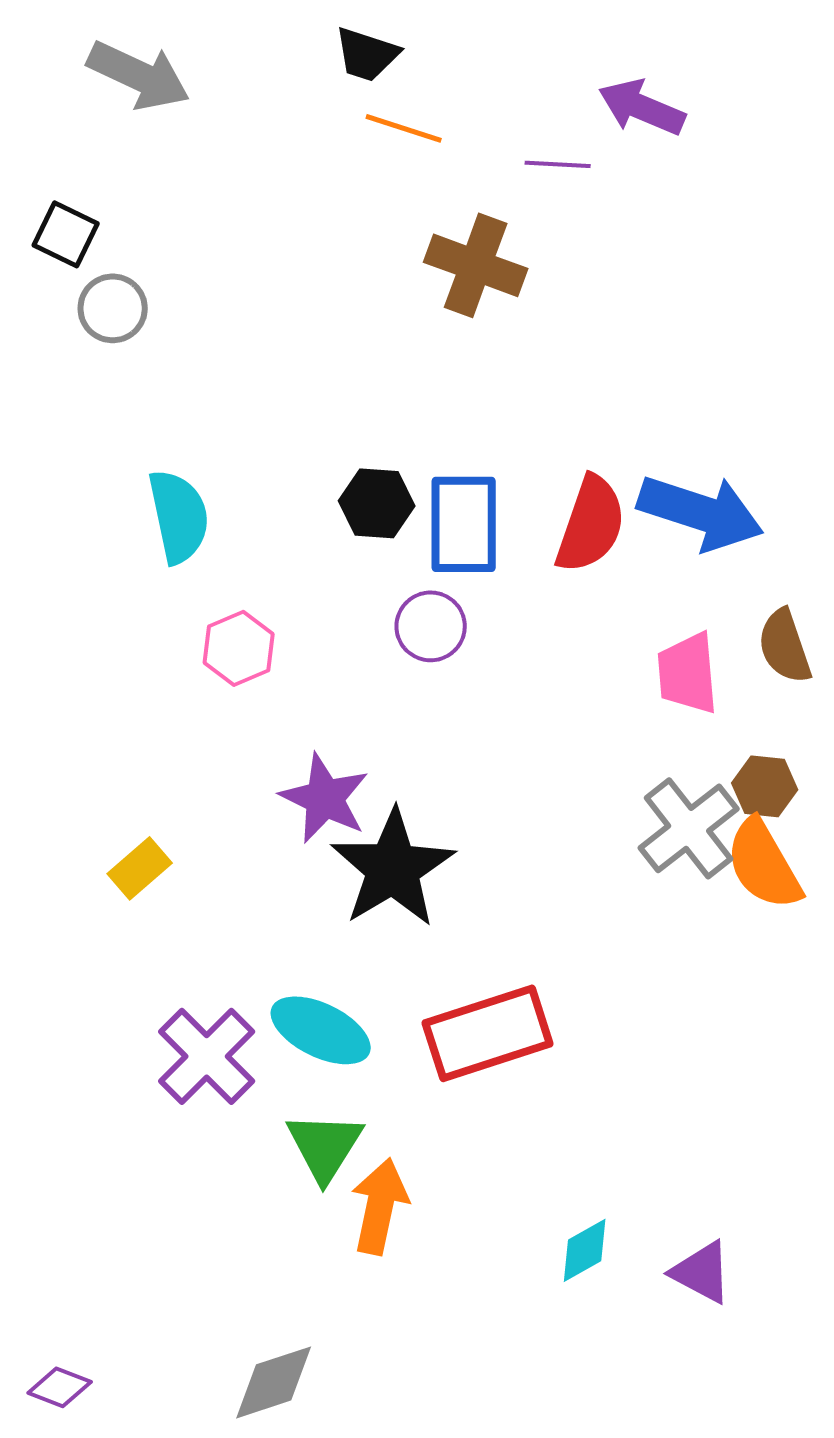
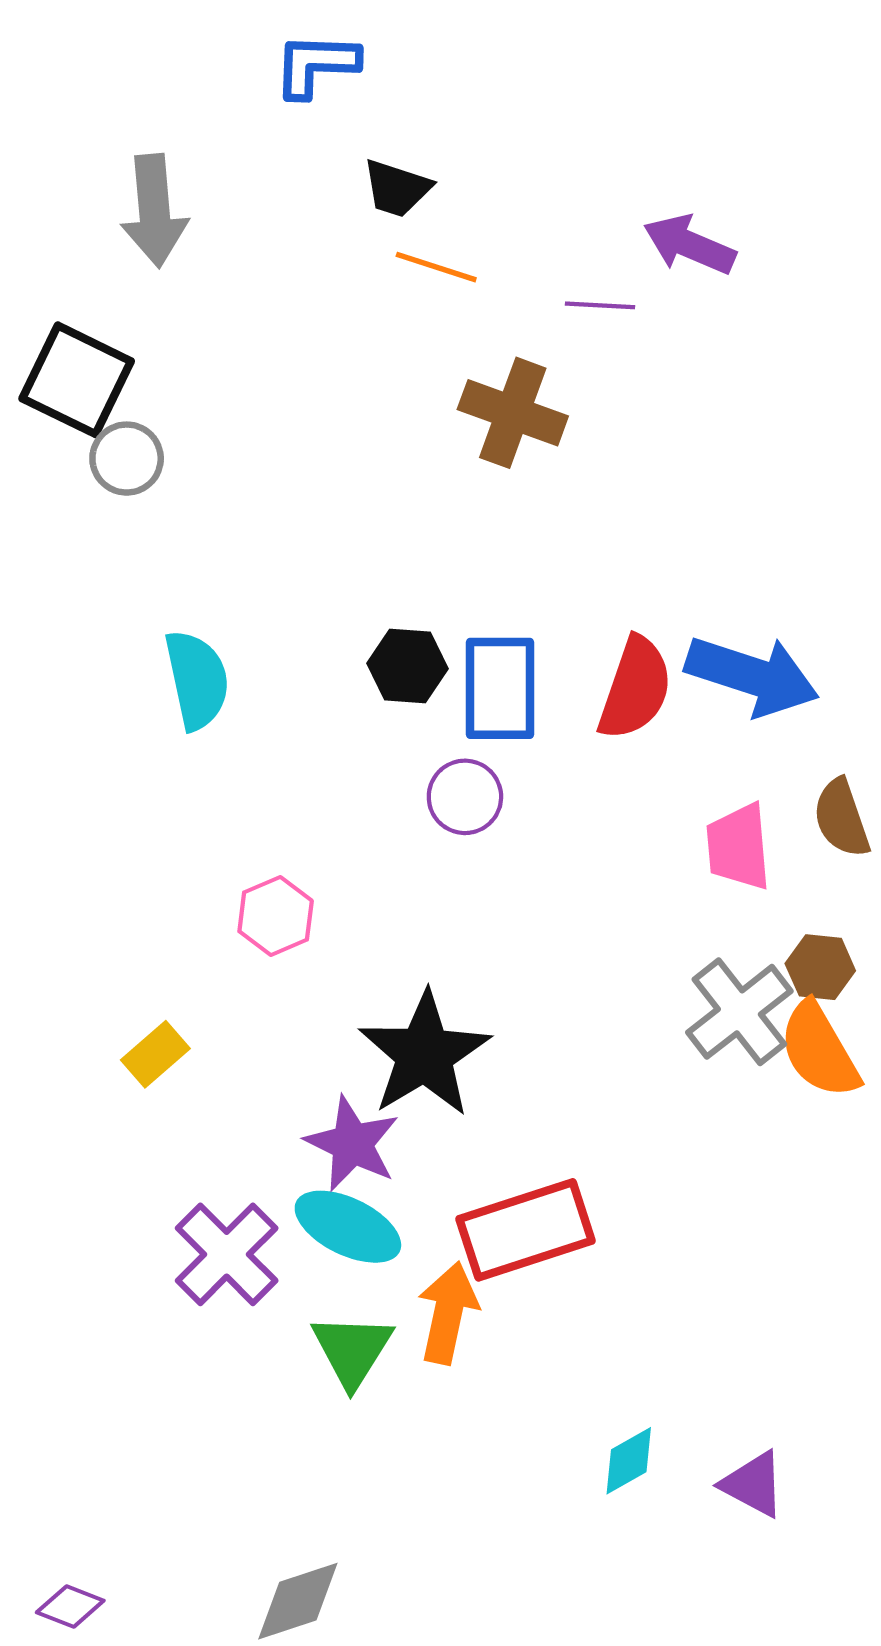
gray arrow: (139, 75) -> (154, 211), turned 60
black square: (66, 234) -> (77, 380), size x1.6
pink hexagon: (239, 648) -> (276, 916), moved
purple star: (325, 798) -> (352, 1144), moved
orange arrow: (380, 1206) -> (448, 1313), moved

